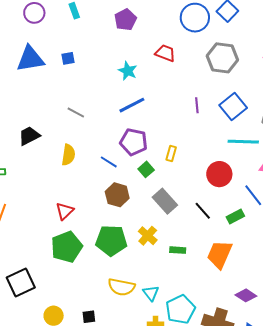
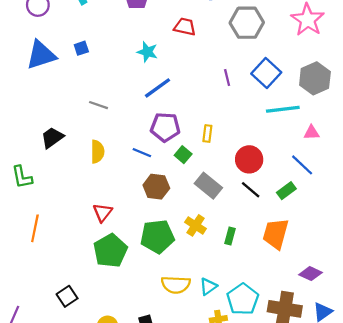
red circle: (219, 174) -> (249, 159), moved
green rectangle: (178, 250) -> (230, 236), turned -70
black square: (21, 283) -> (67, 296), size x0.7
cyan triangle: (151, 293) -> (208, 286), turned 42

